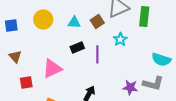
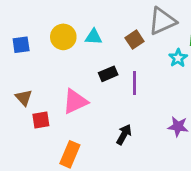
cyan triangle: (74, 22) -> (94, 37), moved
cyan star: (120, 39) -> (178, 58), moved
brown triangle: (15, 56) -> (24, 98), moved

